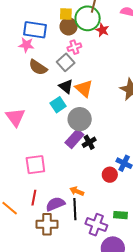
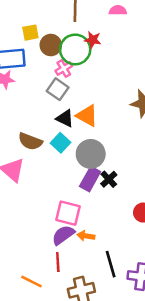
yellow square: (66, 14) -> (30, 33), moved
green circle: (88, 18) -> (75, 49), moved
brown semicircle: (38, 67) -> (30, 141), moved
pink square: (35, 165) -> (68, 213), moved, turned 35
orange arrow: (77, 191) -> (86, 236), moved
purple semicircle: (55, 204) -> (63, 235), moved

